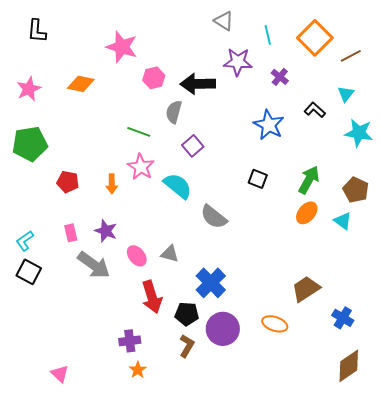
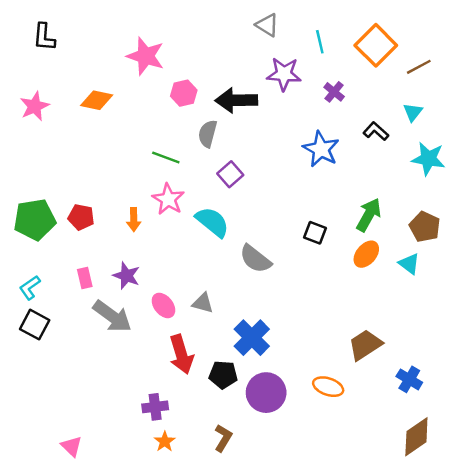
green pentagon: (30, 144) -> (35, 220), moved
black square: (258, 179) -> (315, 233), moved
brown L-shape: (187, 346) -> (223, 438), moved

